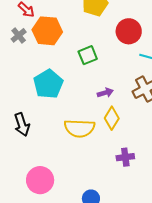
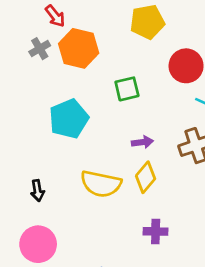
black arrow: (22, 125) -> (37, 191), moved, size x0.7

